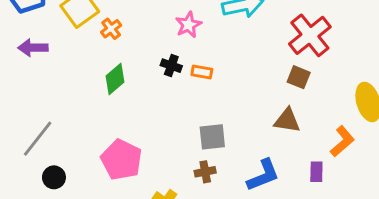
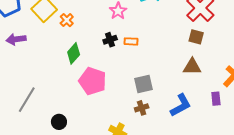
black cross: (171, 66) -> (110, 40), turned -32
pink pentagon: (121, 160) -> (93, 81), moved
black circle: (54, 177) -> (59, 122), moved

